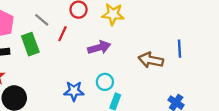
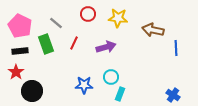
red line: (62, 34) -> (74, 43), moved
brown arrow: (151, 60) -> (153, 30), moved

